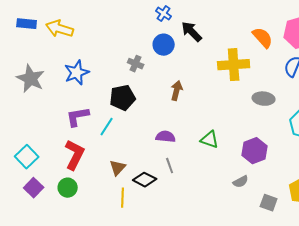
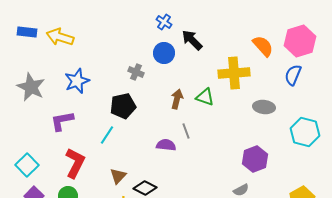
purple L-shape: (78, 117) -> (62, 121), moved
green triangle: (210, 140) -> (205, 97), moved
gray line: (170, 166) -> (186, 131), moved

